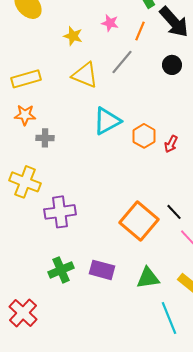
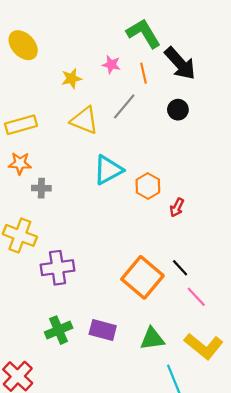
orange line: (140, 31) -> (144, 73), turned -36
yellow star: (73, 36) -> (71, 78), turned -30
red arrow: (171, 144) -> (177, 207), moved

